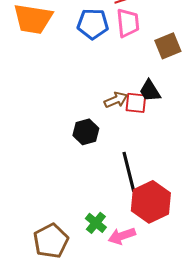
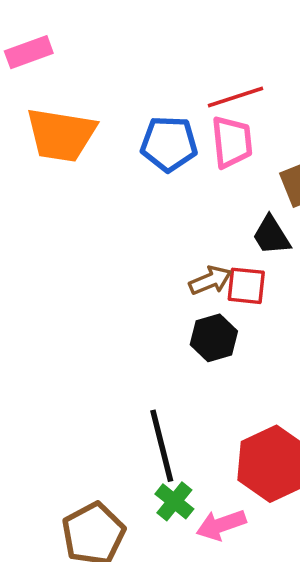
black trapezoid: (150, 91) -> (271, 235), moved
black hexagon: (86, 132) -> (214, 338), moved
black line: (129, 172) -> (162, 446), moved

